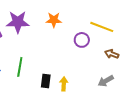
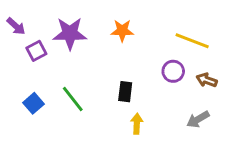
purple circle: (82, 40) -> (173, 71), moved
green line: (20, 67) -> (73, 99), turned -48
black rectangle: (46, 81) -> (125, 92), moved

